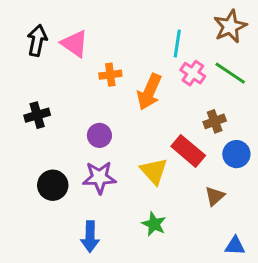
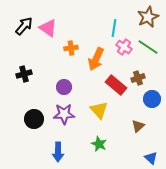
black arrow: (37, 40) -> (24, 26), turned 30
red rectangle: (188, 151) -> (116, 85), moved
blue triangle: (235, 246) -> (151, 158), turned 40

